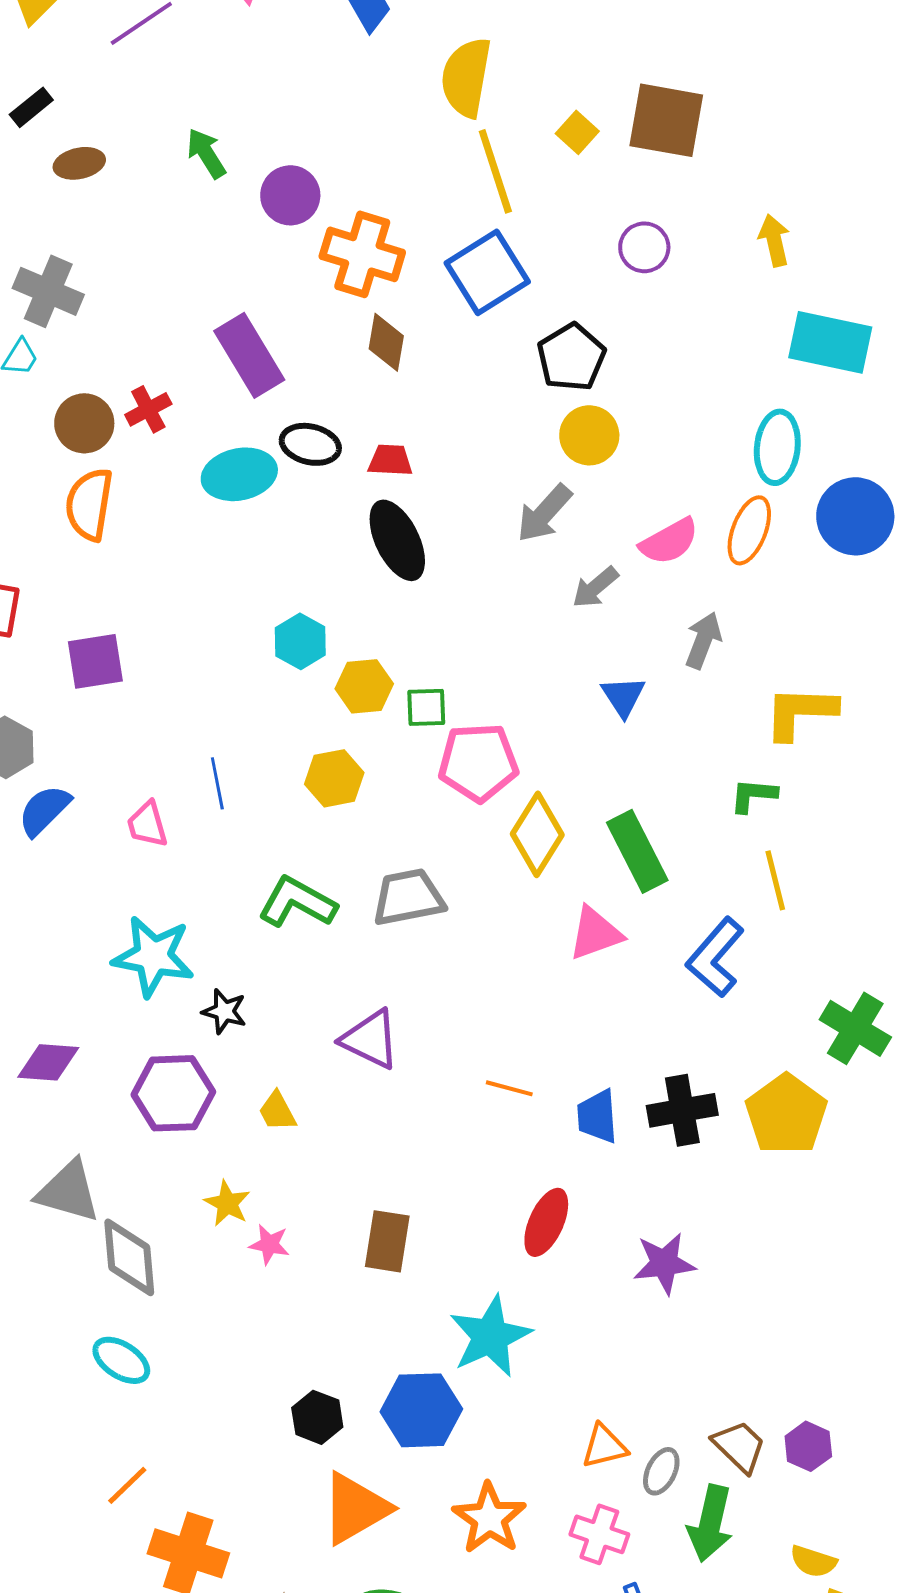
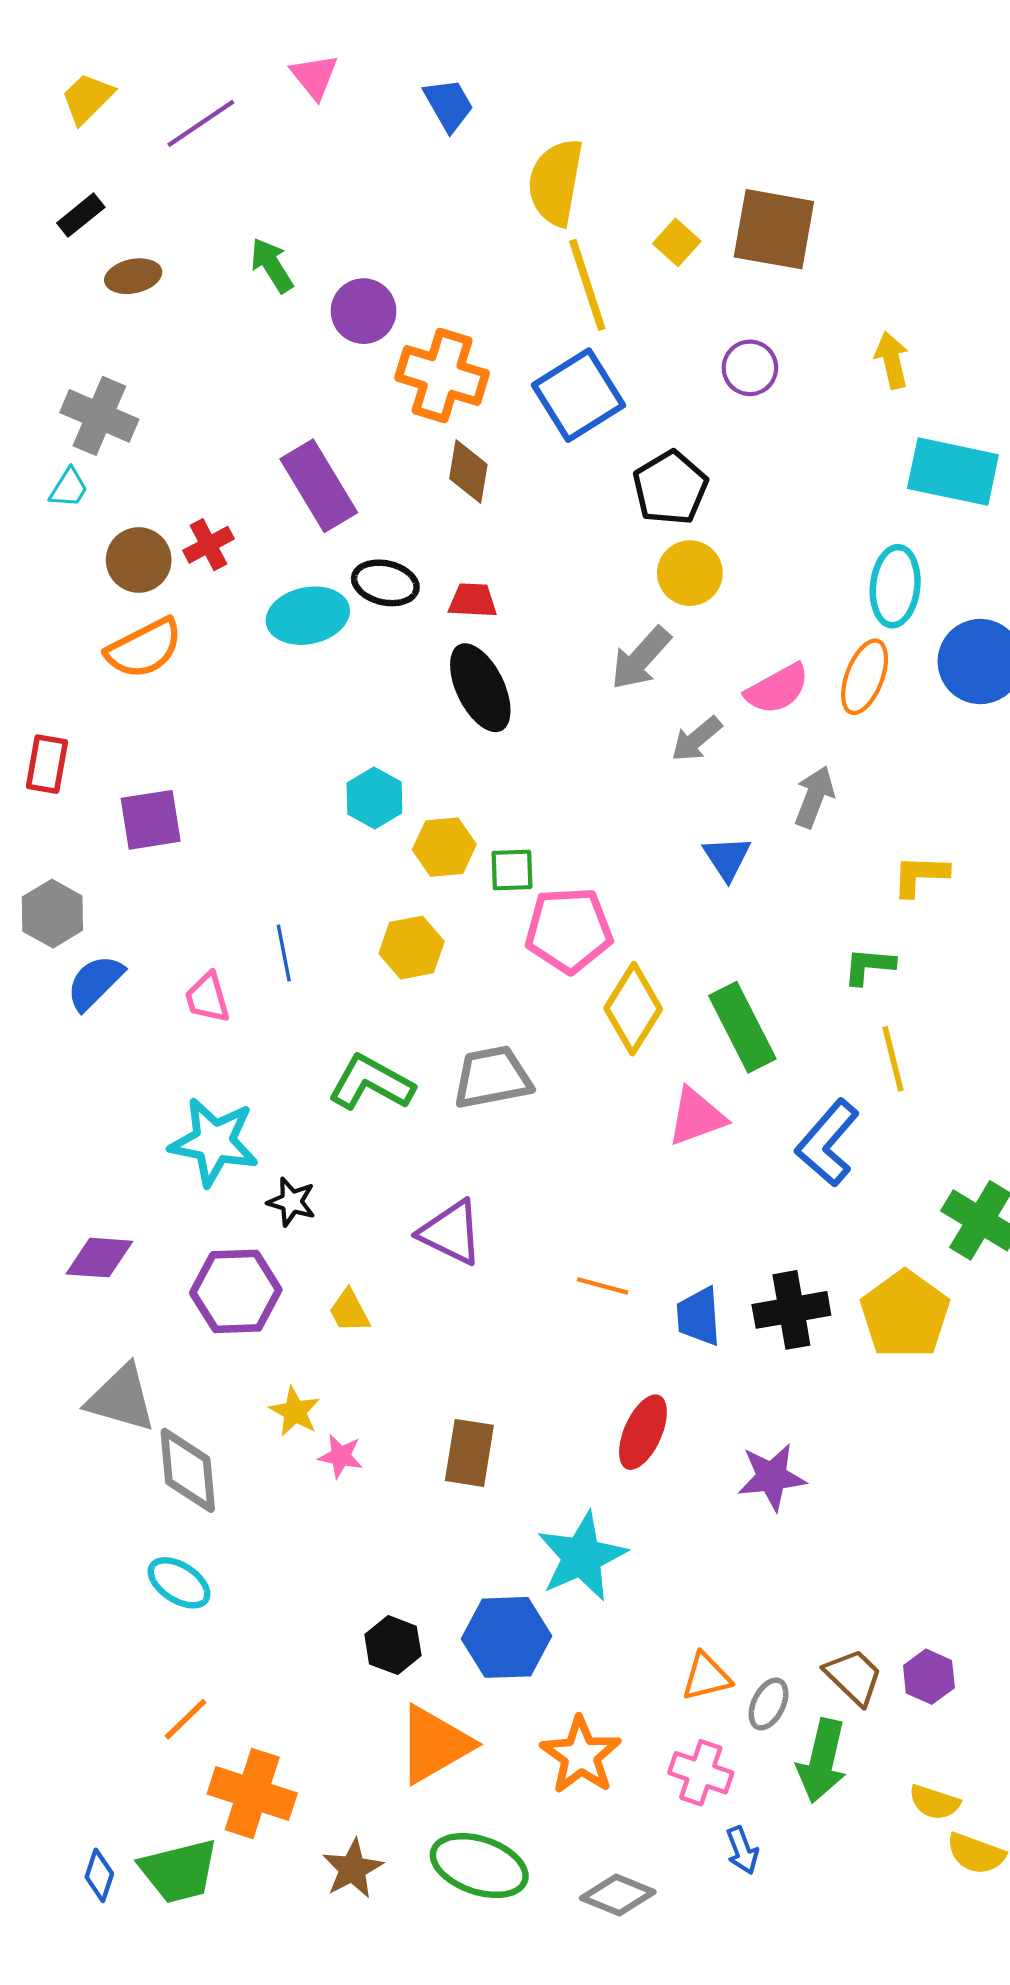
orange semicircle: (89, 504) -> (144, 648), turned -126
yellow L-shape: (800, 712) -> (920, 875), size x0.7

